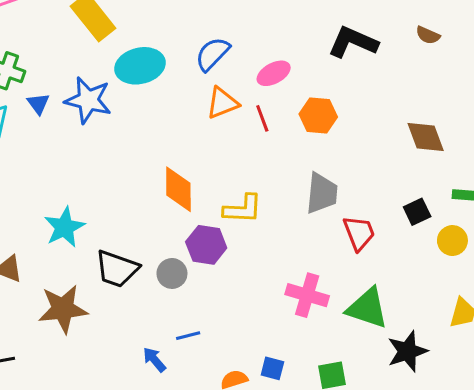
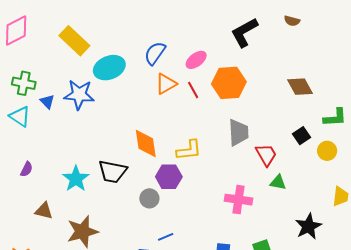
black L-shape: (353, 42) -> (244, 32), turned -44
orange hexagon: (318, 115) -> (229, 83), size x1.4
black trapezoid: (117, 269) -> (113, 172), moved
green triangle: (367, 308) -> (278, 182), moved, size x0.6

